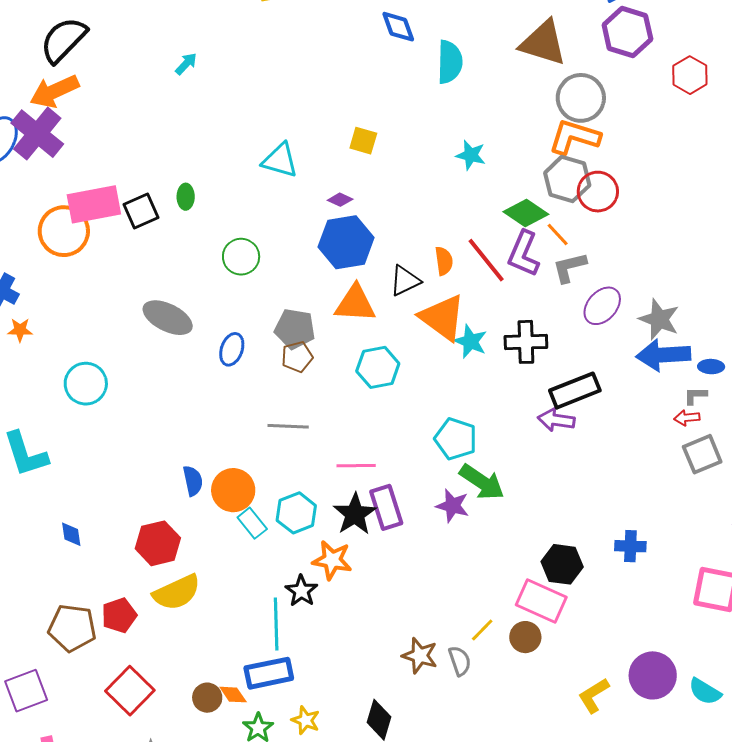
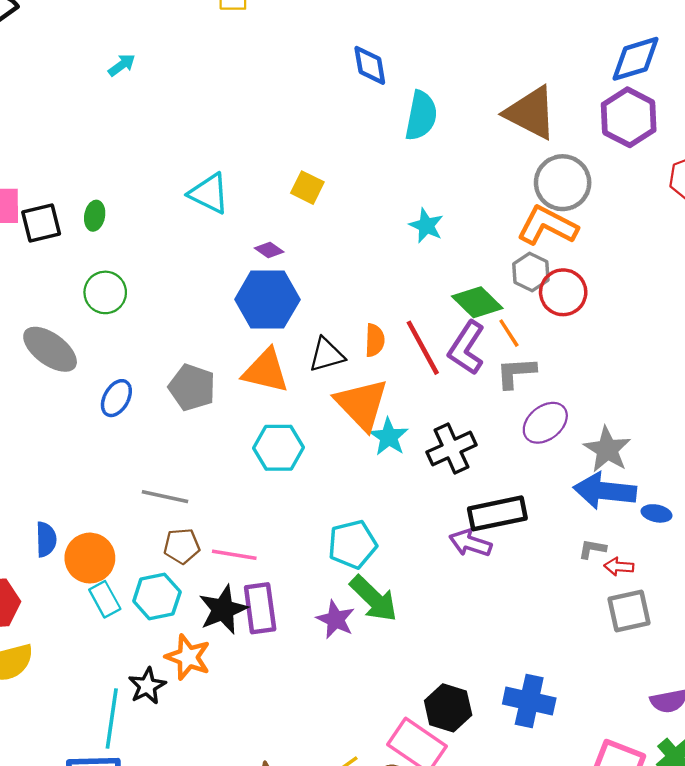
gray hexagon: (567, 179) -> (531, 272), size x0.7
green circle: (241, 257) -> (105, 292), moved
black cross: (526, 342) -> (451, 449), turned -33
brown pentagon: (297, 357) -> (182, 546), moved
gray L-shape: (695, 396) -> (592, 549), moved
cyan pentagon: (456, 439) -> (353, 544), turned 30
blue cross: (630, 546) -> (529, 701), size x1.4

